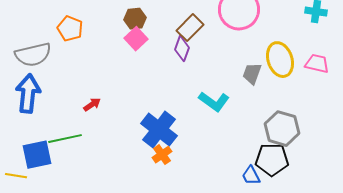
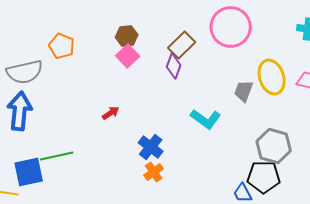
red arrow: (92, 105) -> (111, 113), moved
blue cross: (159, 130) -> (151, 147), size x0.7

